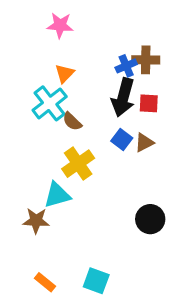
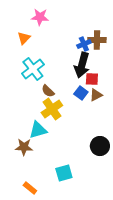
orange triangle: (65, 73) -> (24, 38), moved
red square: (149, 103) -> (92, 79), moved
brown semicircle: (72, 121) -> (48, 91), moved
cyan square: (96, 281) -> (64, 173), moved, turned -36

